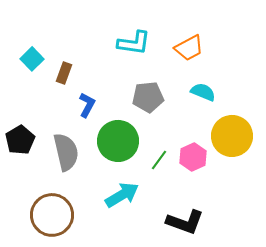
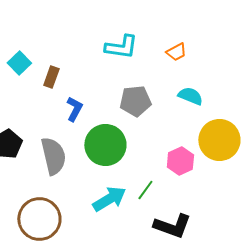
orange trapezoid: (189, 48) -> (176, 52), size x0.7
green line: (159, 160) -> (145, 190), moved

